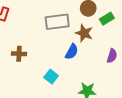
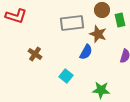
green rectangle: (107, 19) -> (120, 20), turned -72
brown cross: (19, 54) -> (35, 54), turned 32

